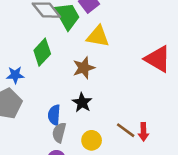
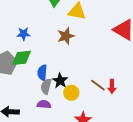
green diamond: (42, 52) -> (21, 58), moved, turned 40
blue star: (15, 75) -> (24, 34), moved
black star: (82, 103) -> (60, 81), moved

